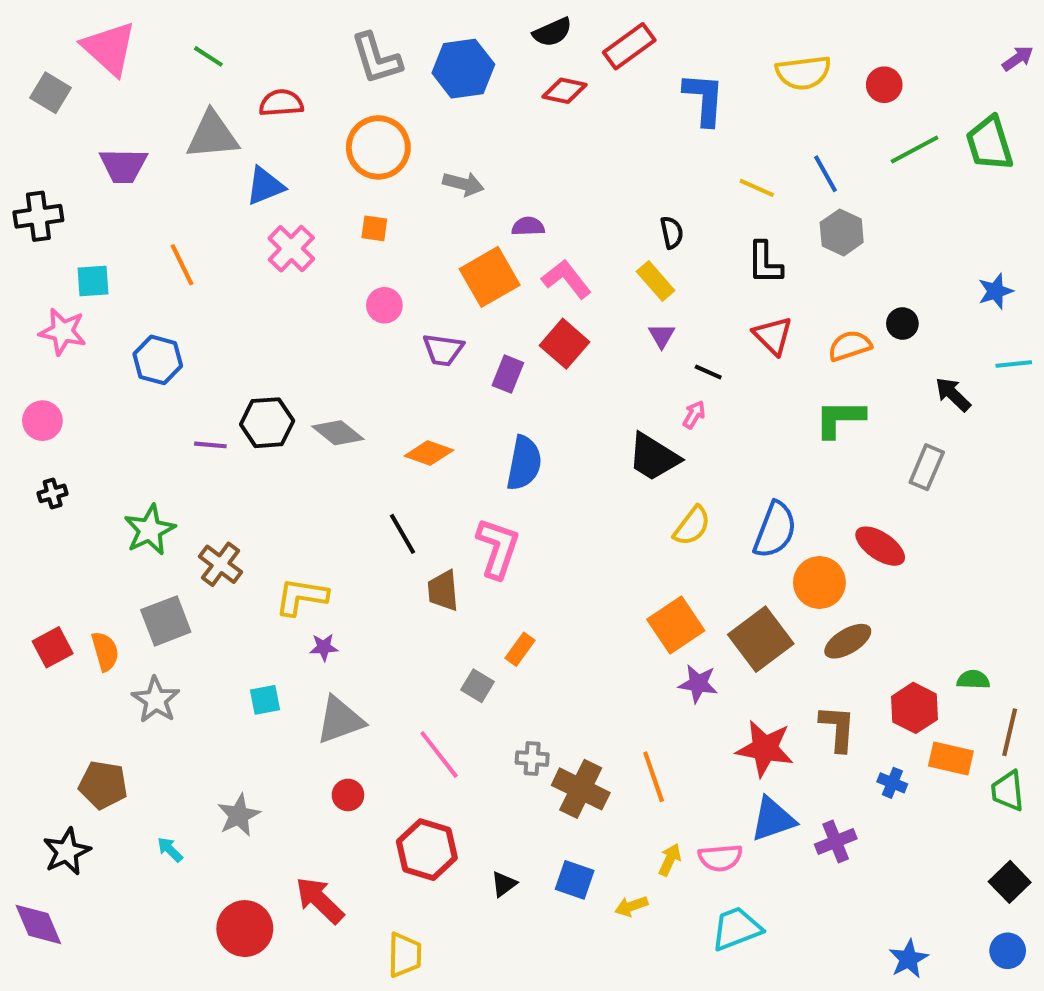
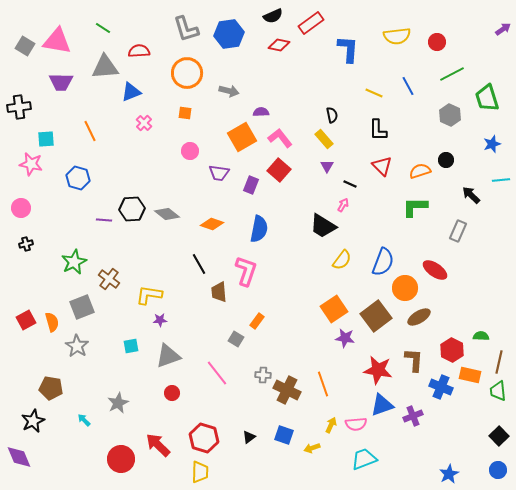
pink triangle: (109, 48) -> (57, 41), moved, turned -32
green trapezoid: (989, 143) -> (487, 98), moved
gray hexagon: (842, 232) -> (450, 115), moved
pink cross: (291, 249) -> (144, 123), size x0.7
blue cross: (892, 783) -> (441, 387), size x1.6
red hexagon: (427, 850) -> (204, 438), moved

